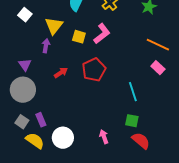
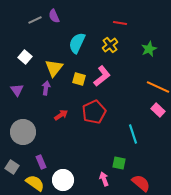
purple triangle: (25, 65) -> (17, 90), moved
green square: (132, 121) -> (119, 163), moved
gray square: (22, 122) -> (12, 167), moved

